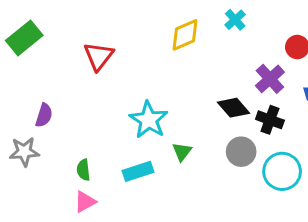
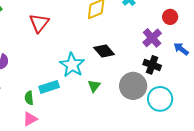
black diamond: (234, 108) -> (104, 51), moved
gray circle: (241, 152) -> (133, 86), size x1.4
cyan rectangle: (138, 171) -> (49, 87), moved

